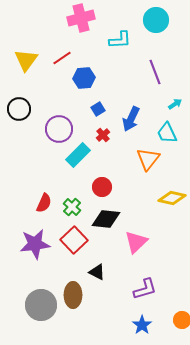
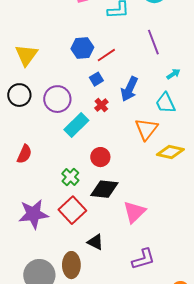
red line: (62, 58) -> (106, 55), moved
yellow triangle: (26, 60) -> (26, 55), moved
black circle: (19, 109) -> (19, 95), moved
yellow diamond: (172, 198) -> (170, 152), moved
red semicircle: (44, 203) -> (24, 154), moved

